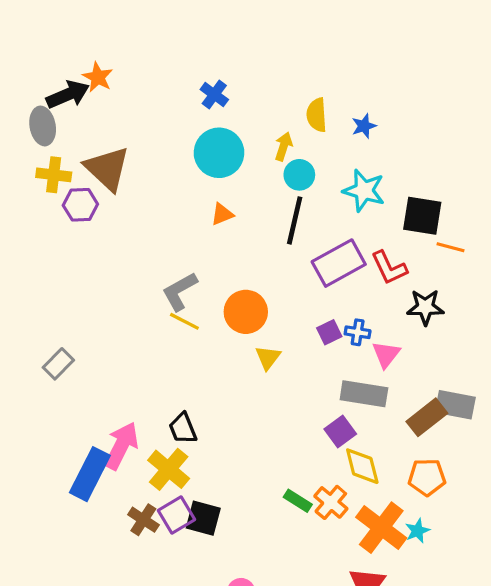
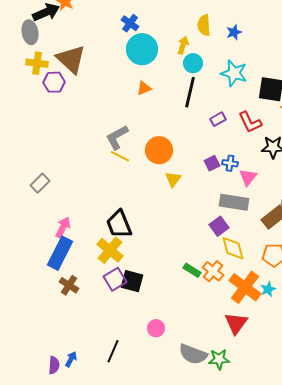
blue cross: (214, 94) -> (130, 23), moved
purple rectangle: (339, 263) -> (218, 119), size x0.5
black trapezoid: (183, 428) -> (119, 224), size x1.4
pink arrow: (121, 446) -> (63, 227), moved, size x0.7
brown cross: (143, 520) -> (69, 285), moved

